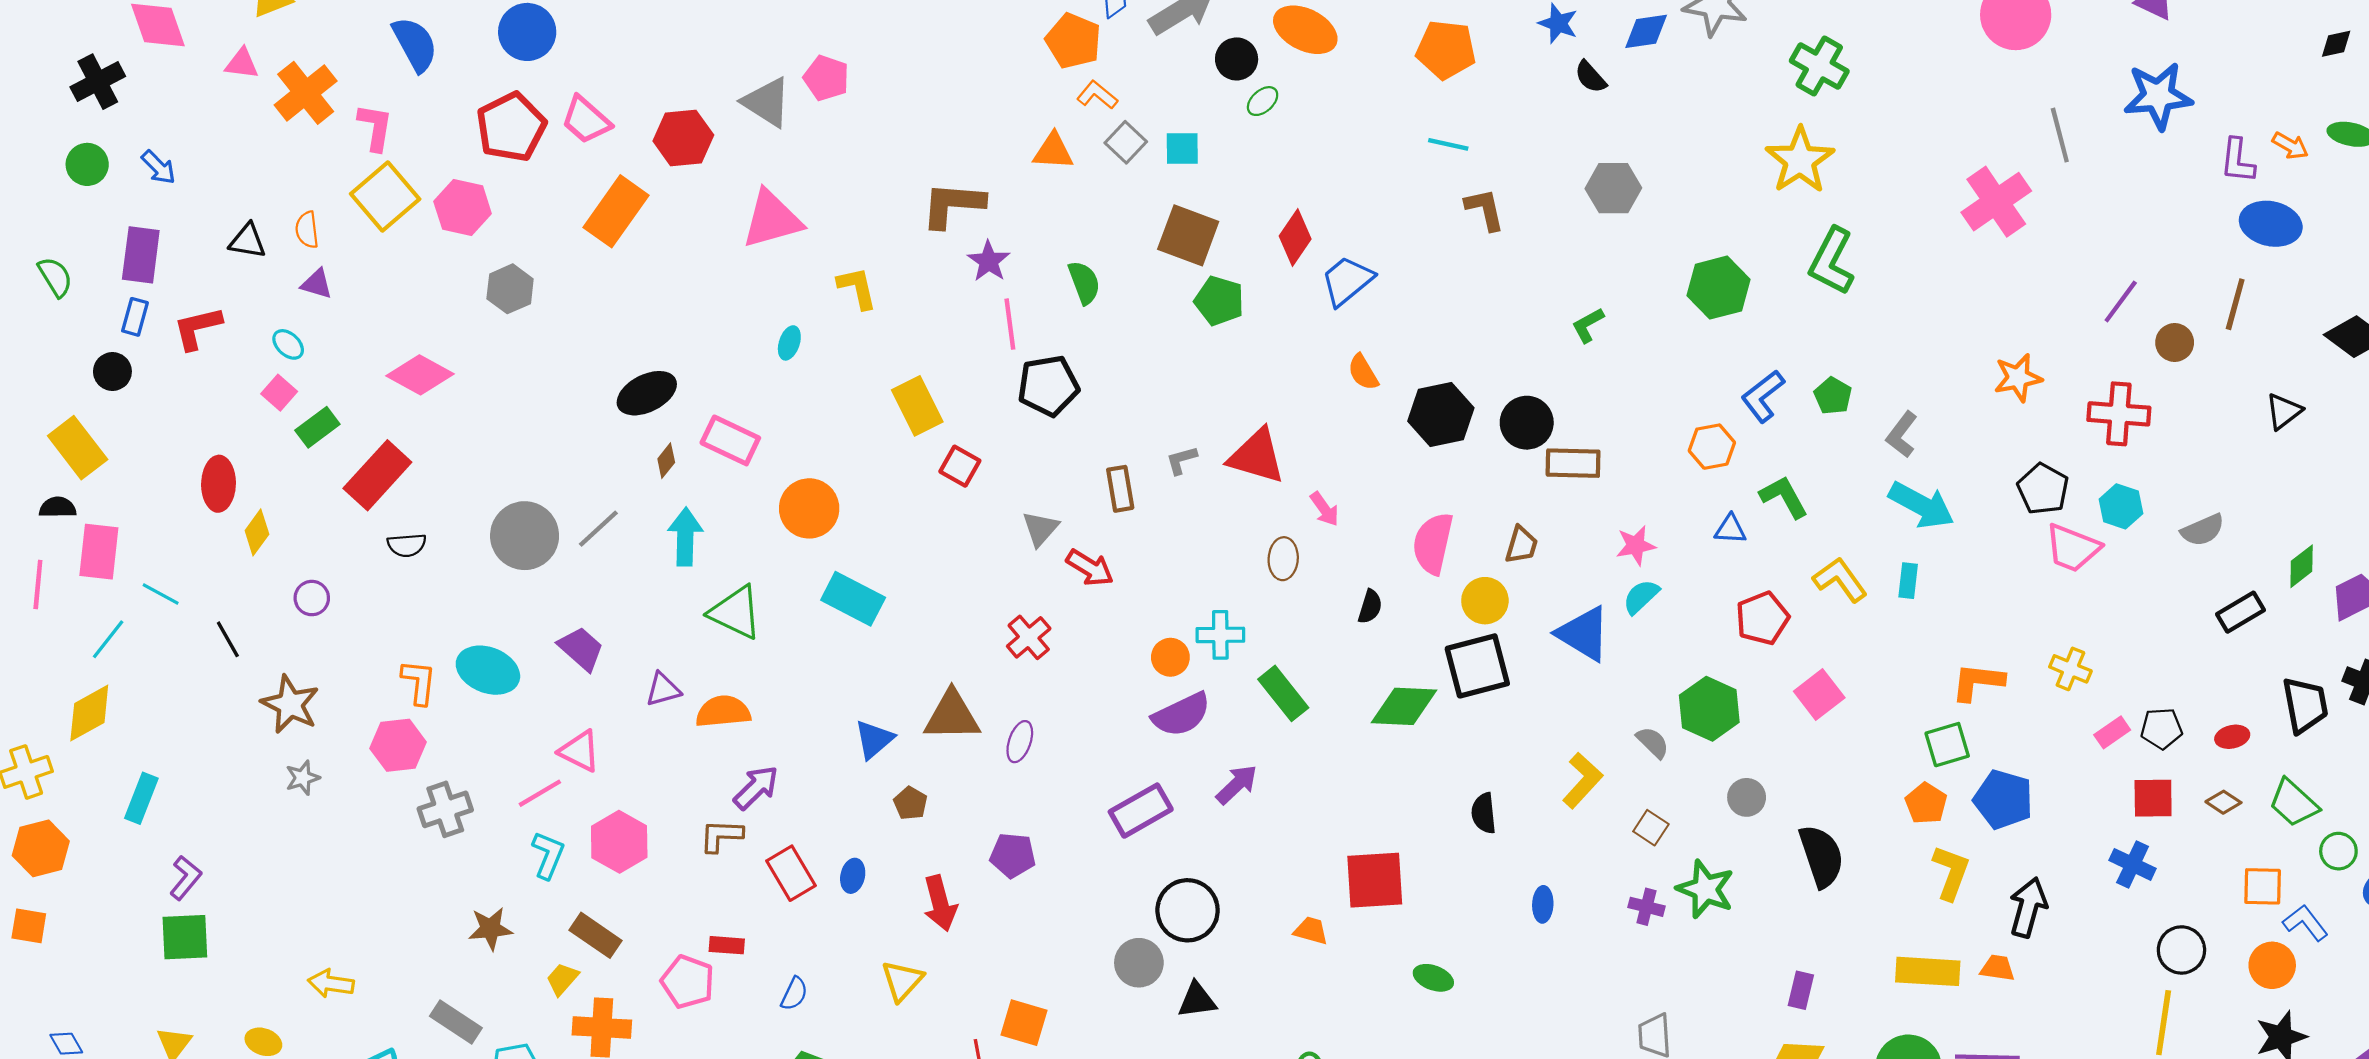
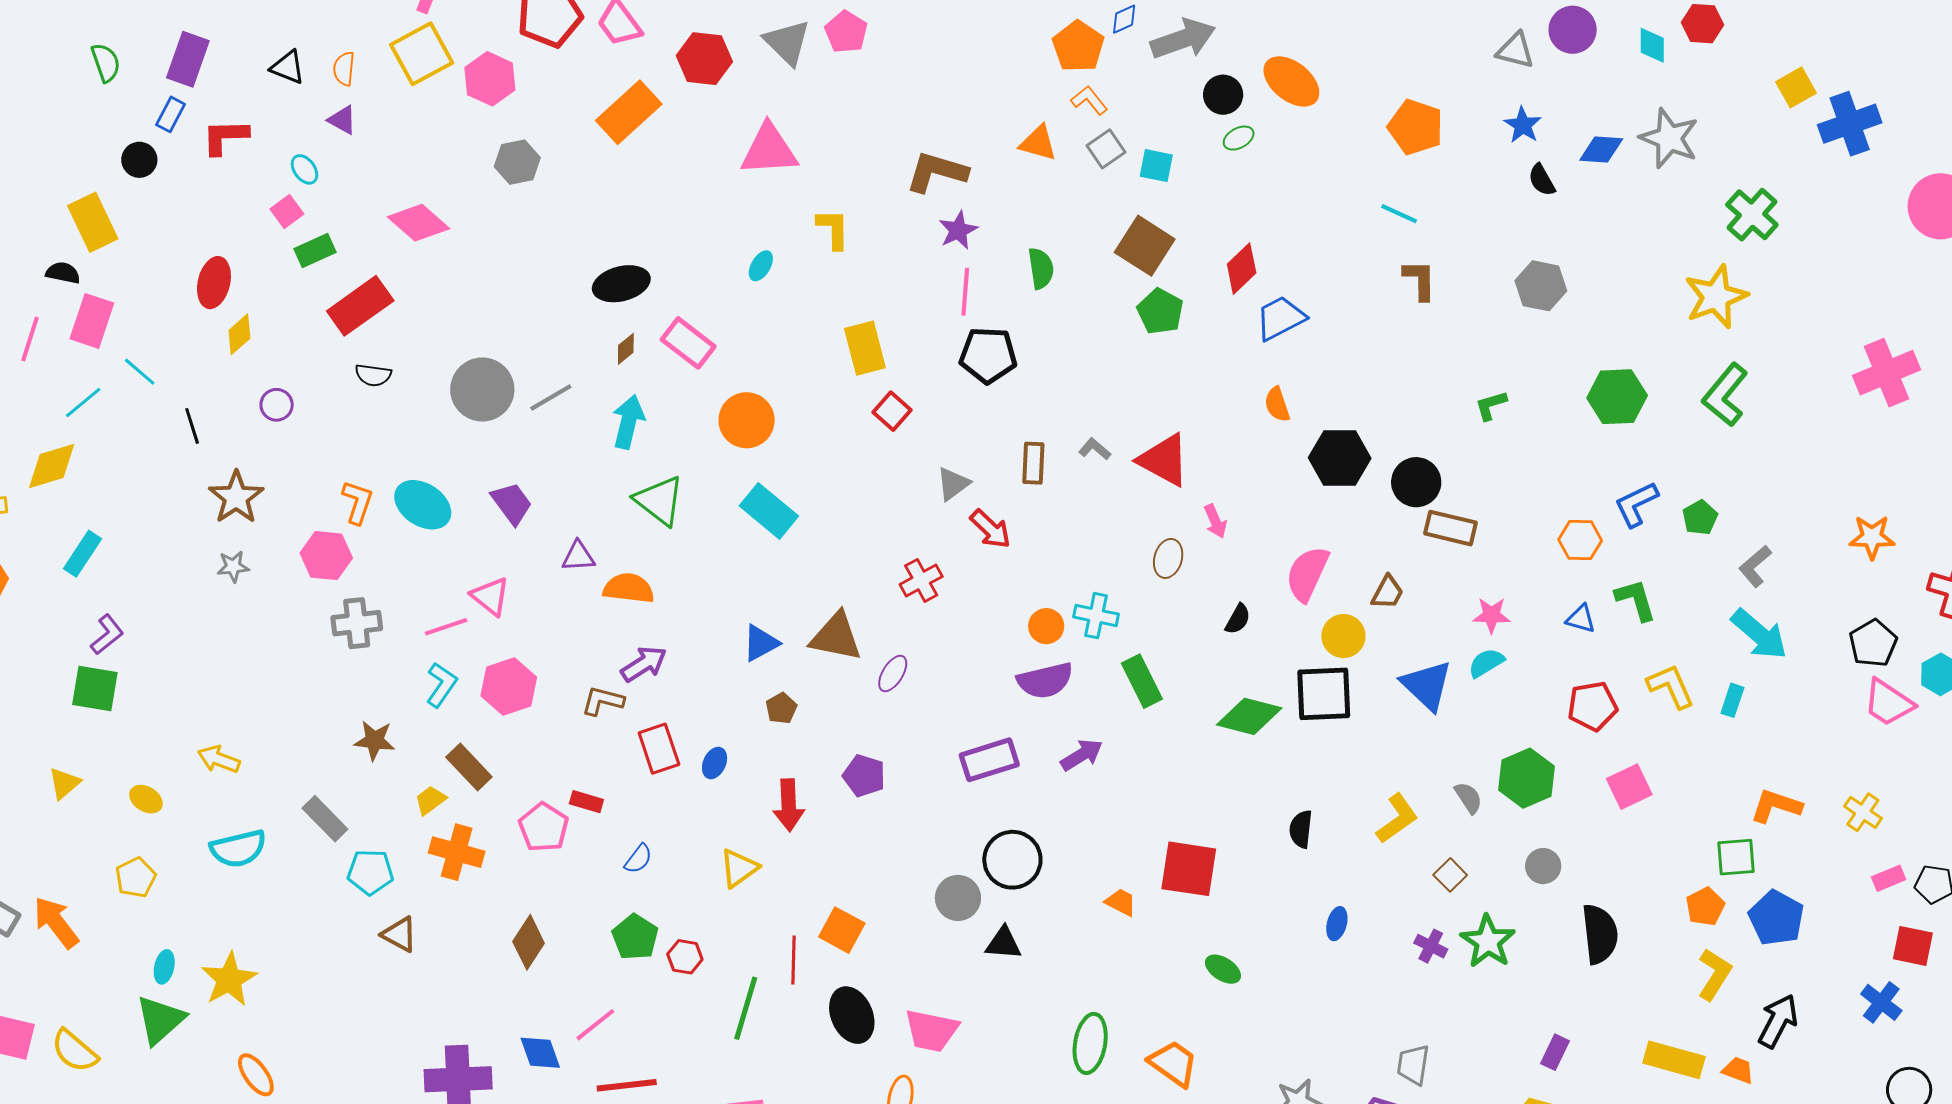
gray L-shape: (1181, 460) -> (1095, 449), turned 44

